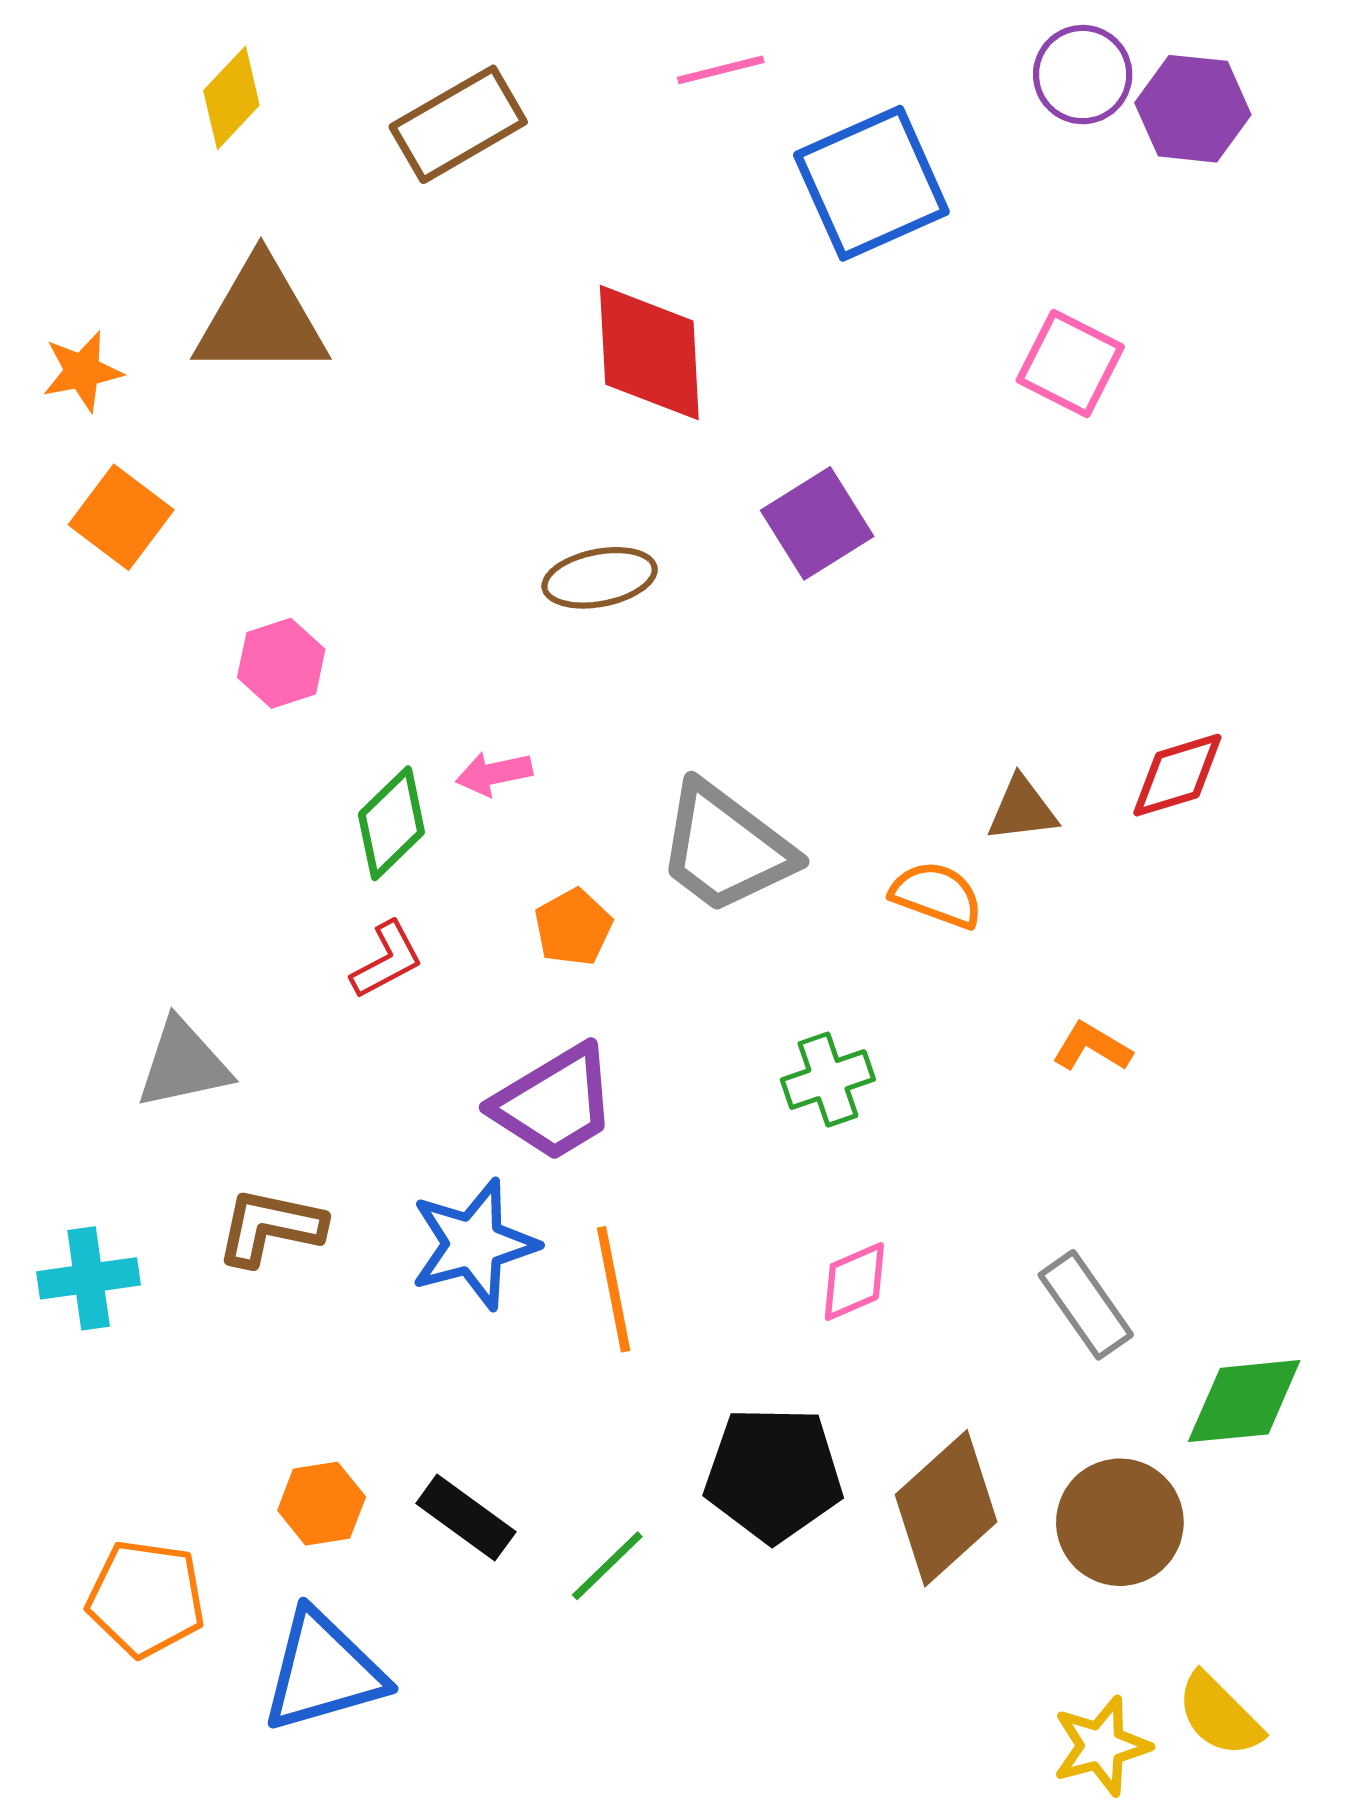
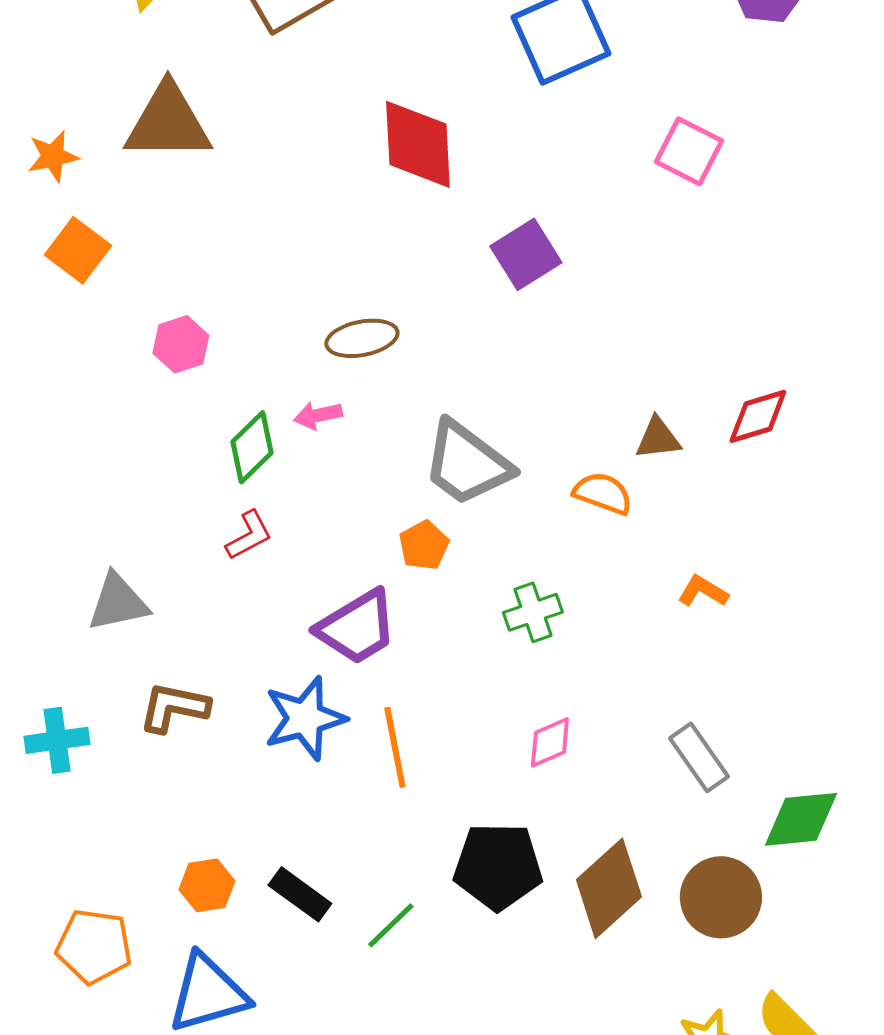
brown ellipse: (600, 578) -> (362, 338), moved
orange pentagon: (573, 927) -> (424, 545), moved

